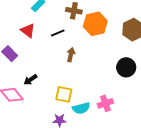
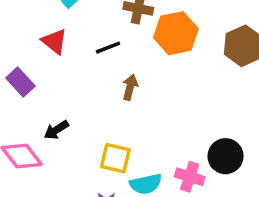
black circle: (126, 67) -> (226, 156), moved
pink cross: (105, 103) -> (190, 177), turned 35

